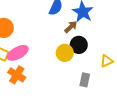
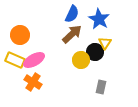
brown arrow: (71, 27) -> (72, 34), moved, size x1.5
yellow triangle: (107, 61) -> (105, 43), moved, turned -32

